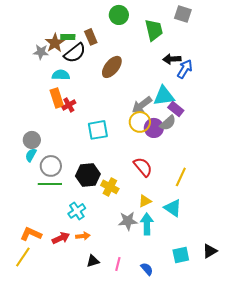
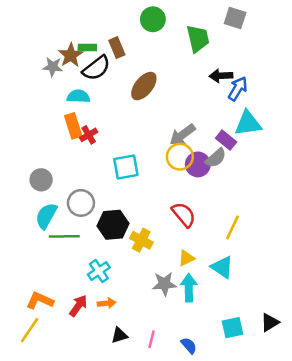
cyan triangle: (164, 96) -> (248, 123), moved
cyan semicircle: (31, 155) -> (46, 216), moved, size x1.5
gray circle: (51, 166) -> (81, 203), moved
red arrow: (61, 238) -> (78, 306), turned -30

